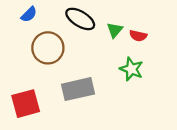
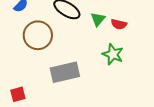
red square: (26, 104) -> (18, 94), moved, size x0.6

